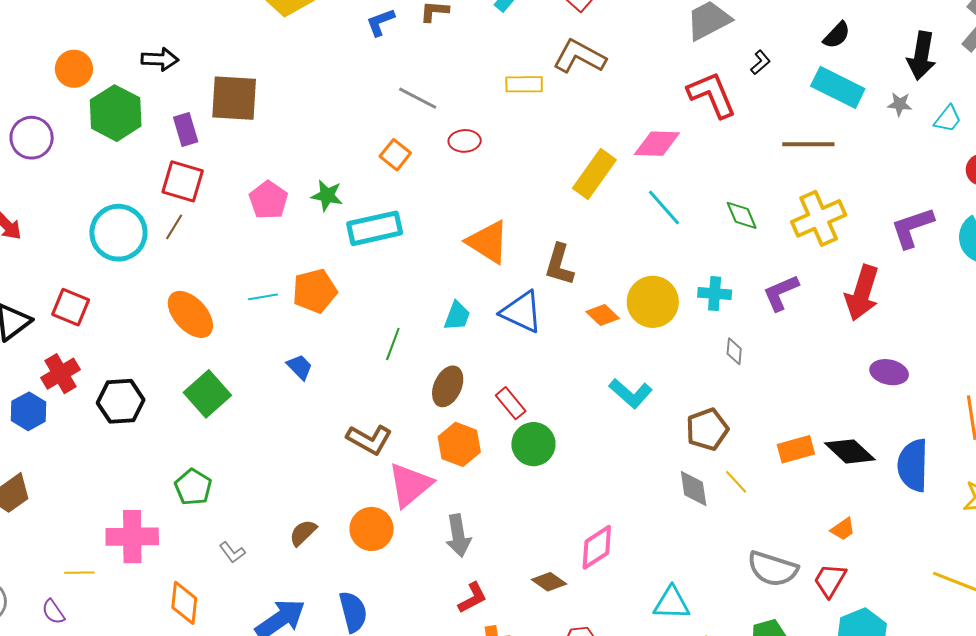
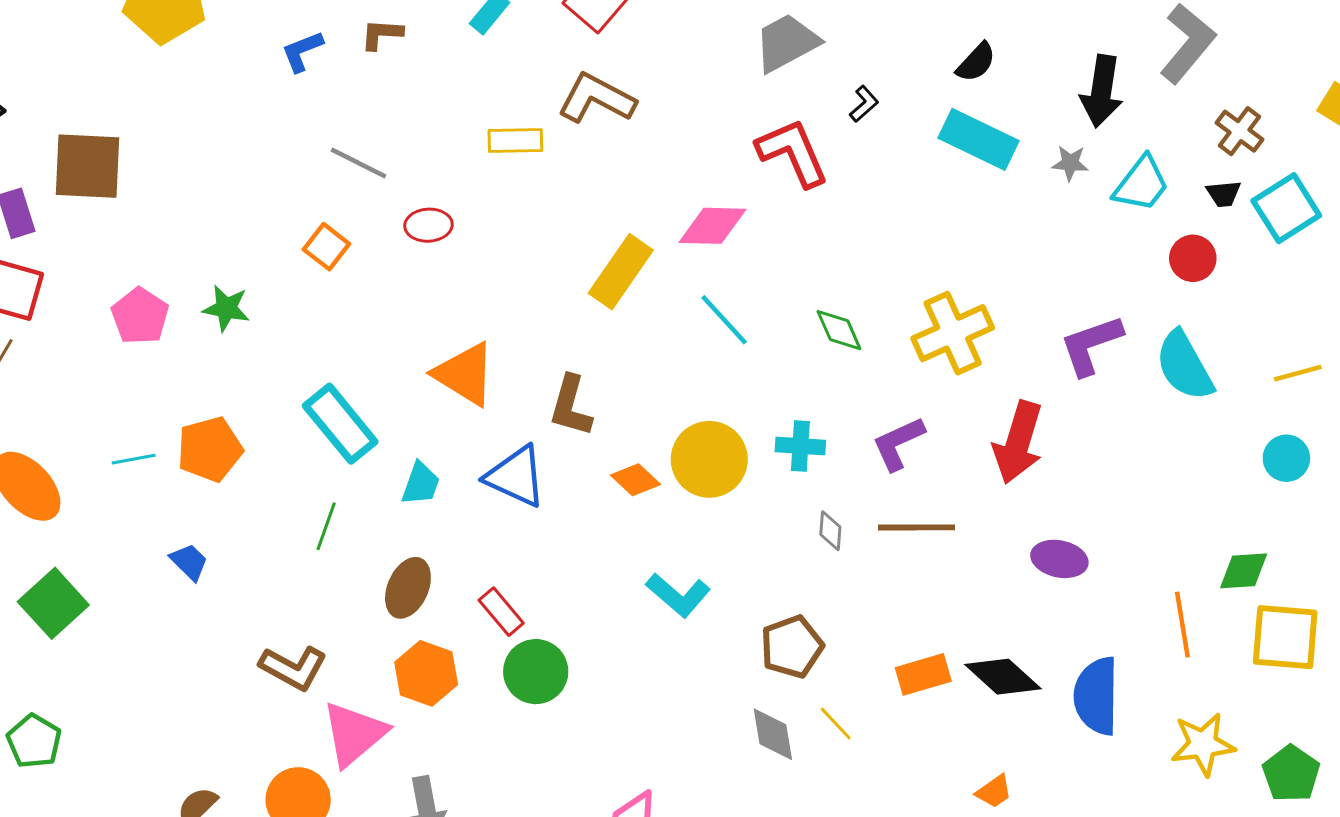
cyan trapezoid: (948, 119) -> (1141, 184), size x1.4
brown line: (808, 144) -> (916, 527), moved
cyan rectangle: (375, 228) -> (340, 424), moved, turned 64

